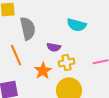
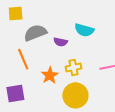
gray semicircle: (28, 28) -> (35, 33), turned -100
purple semicircle: (54, 47) -> (61, 42), moved

